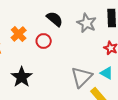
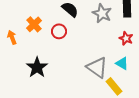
gray triangle: (82, 77) -> (97, 67), turned -40

